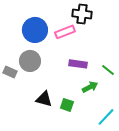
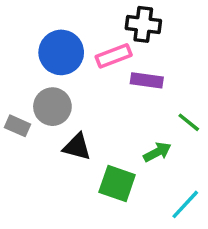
purple rectangle: (78, 64) -> (147, 80), moved
black triangle: (44, 99) -> (77, 147), moved
green square: (67, 105) -> (117, 183), size x1.5

